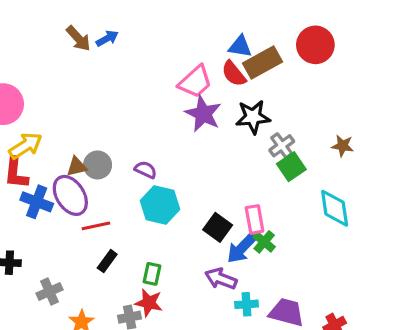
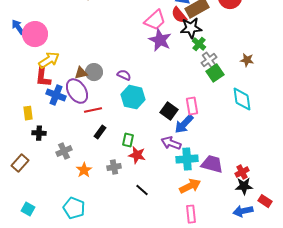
black star: (253, 117) -> (191, 28), moved
green cross: (264, 242) -> (199, 44), moved
red star: (149, 303) -> (137, 155), moved
cyan cross: (247, 304) -> (187, 159), size x1.5

